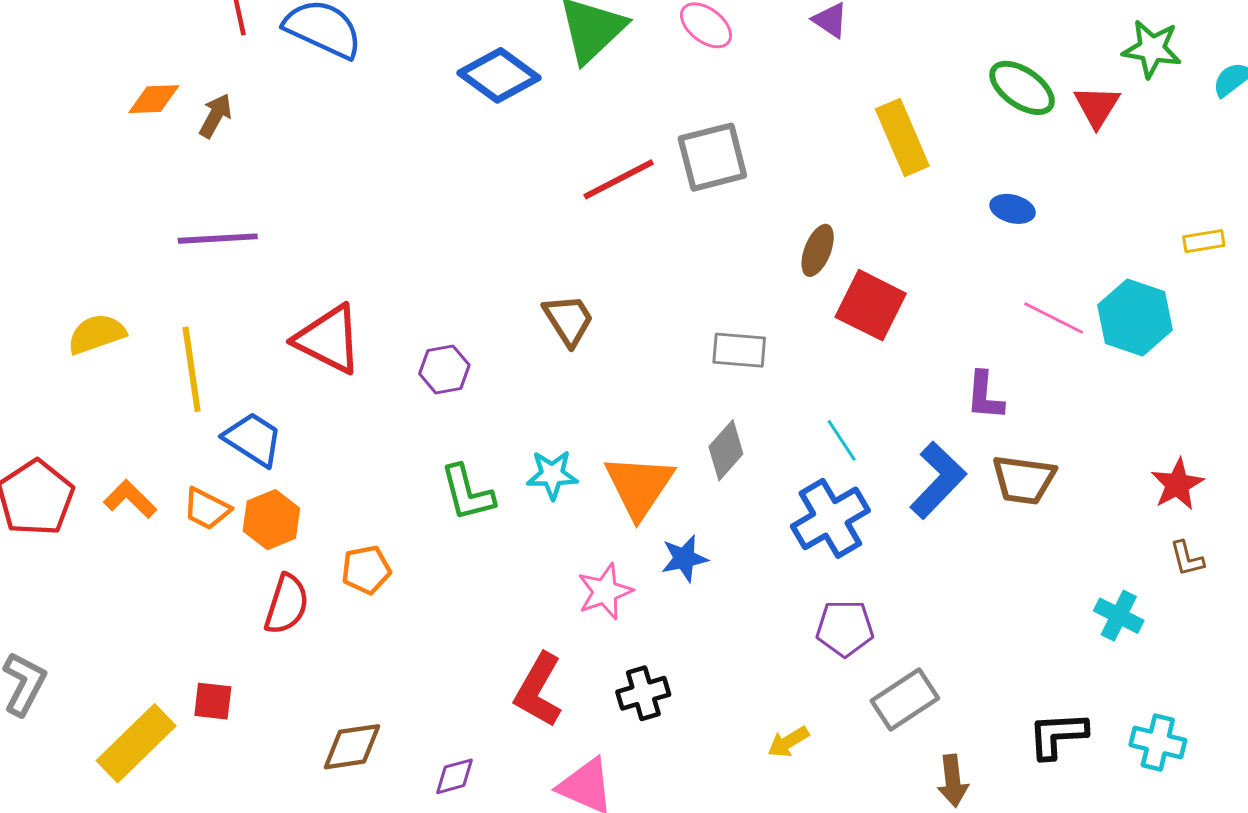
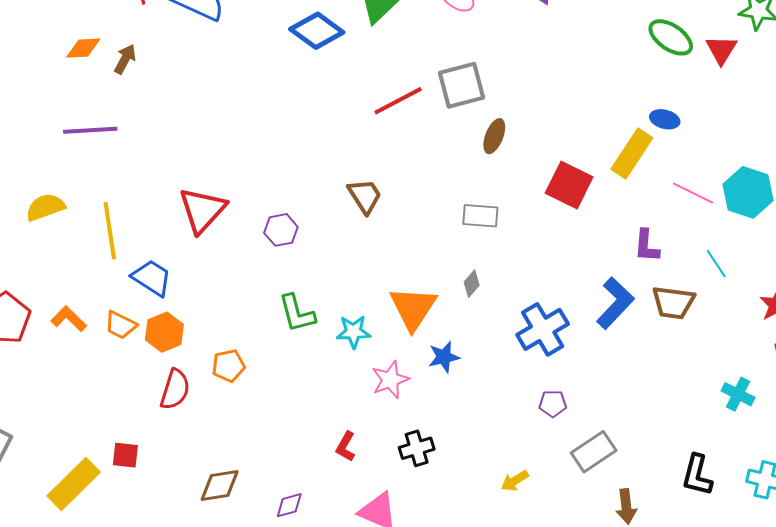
yellow rectangle: (902, 138) -> (632, 153), moved, turned 57
purple line: (218, 239) -> (90, 130), moved
brown ellipse: (818, 250) -> (494, 136), moved
red triangle: (329, 339) -> (202, 210), turned 46
cyan line: (842, 440) -> (716, 264), moved
gray diamond: (726, 450) -> (472, 284), size x0.7
cyan star: (552, 475) -> (353, 332), moved
purple pentagon: (845, 628) -> (553, 404), size x0.7
red L-shape: (538, 690) -> (346, 447), size x0.6
black L-shape: (1058, 735) -> (697, 475), turned -72

